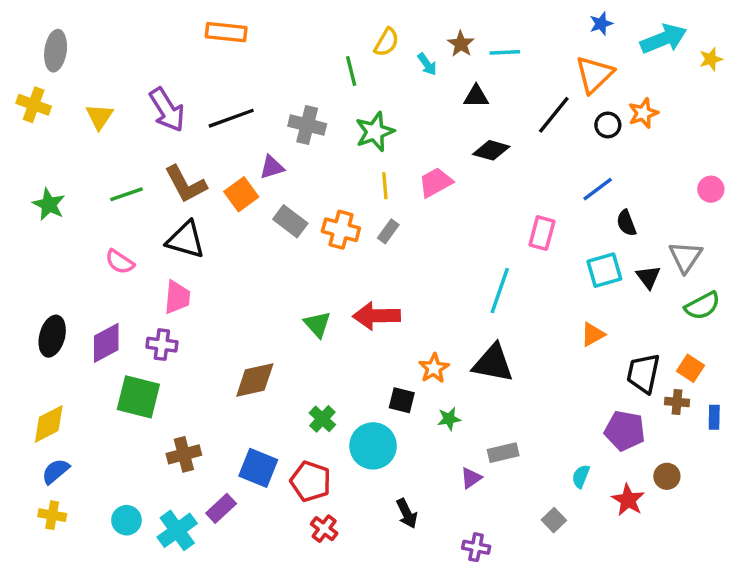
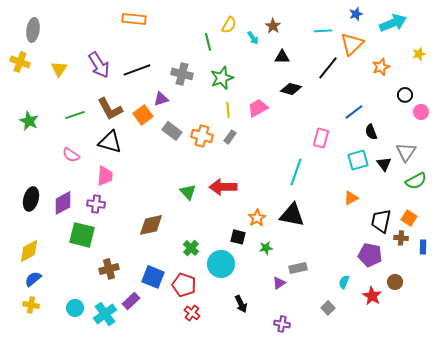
cyan line: (505, 52) -> (323, 31), moved
yellow star: (711, 59) -> (419, 54), moved
black circle: (608, 125) -> (405, 95), moved

